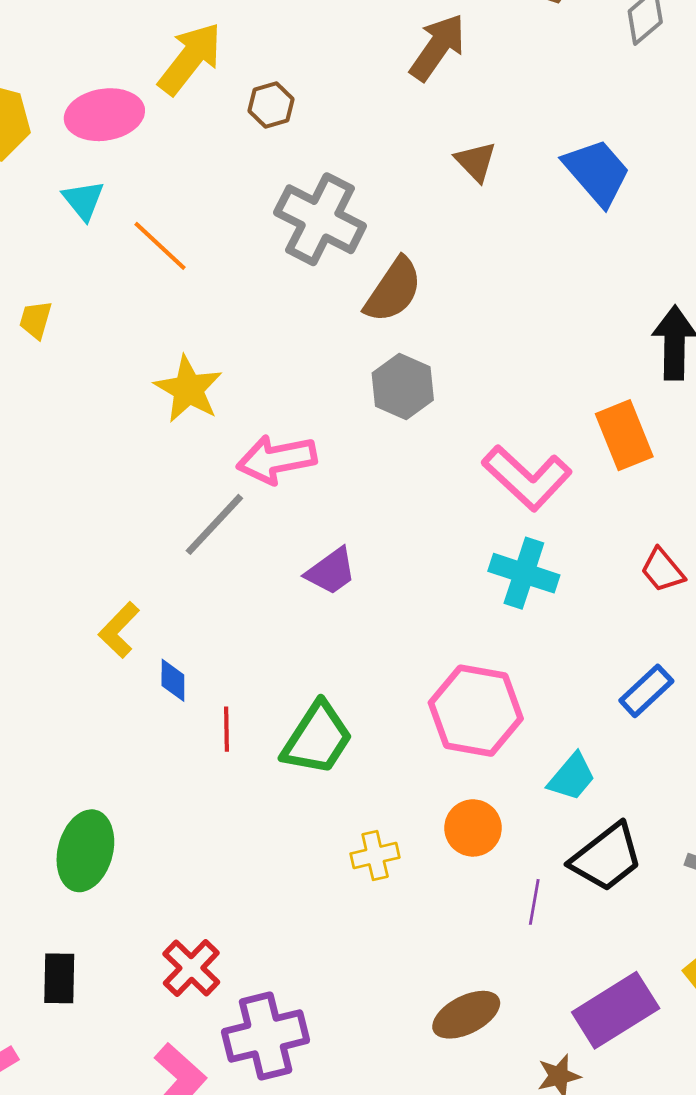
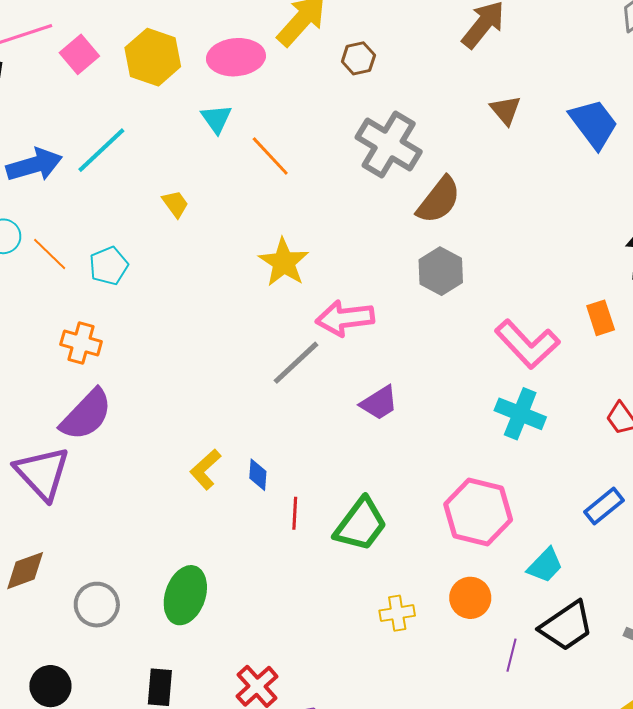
yellow trapezoid: (36, 320) -> (175, 204), turned 124
orange rectangle: (624, 435) -> (601, 318), size x0.7
yellow L-shape: (119, 630) -> (205, 469), moved

